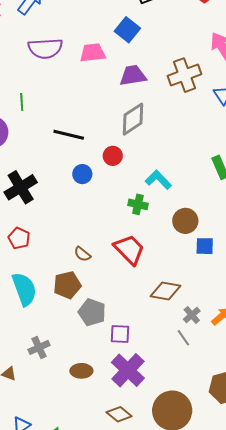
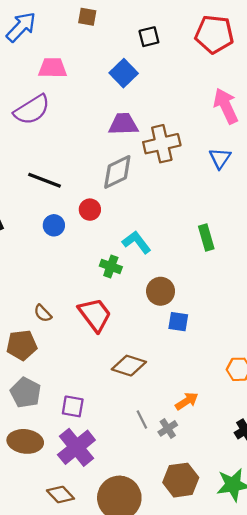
purple semicircle: (45, 48) -> (32, 110), moved, turned -36
pink trapezoid: (93, 53) -> (53, 68), moved
brown cross: (184, 75) -> (162, 144), moved
gray pentagon: (92, 312) -> (26, 393), moved
gray cross: (192, 315) -> (168, 428), moved
brown ellipse: (81, 371) -> (25, 441), size x1.4

